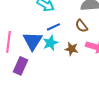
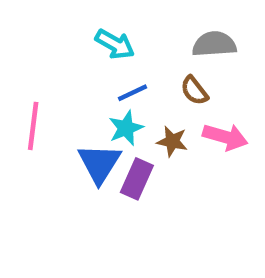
blue triangle: (32, 41) -> (99, 163), moved
purple rectangle: (20, 66) -> (137, 179), moved

